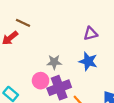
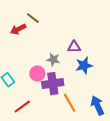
purple triangle: (91, 34) -> (74, 47), moved
blue star: (88, 61) -> (84, 65), turned 30

